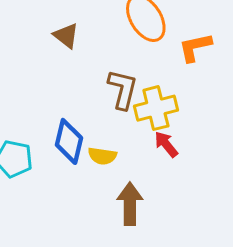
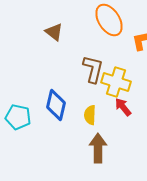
yellow cross: (156, 108) -> (116, 82), turned 32
yellow semicircle: (102, 156) -> (90, 115), moved, turned 84

